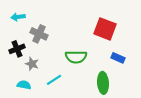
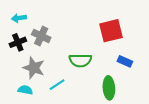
red square: (105, 29) -> (111, 31), turned -35
black cross: (17, 49) -> (18, 42), moved
gray star: (32, 64) -> (34, 68), size x1.5

